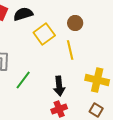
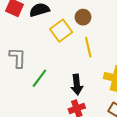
brown circle: (75, 23) -> (83, 17), moved

